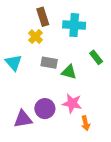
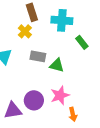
green rectangle: (96, 57) -> (82, 42), moved
pink star: (72, 103) -> (60, 95), turned -30

